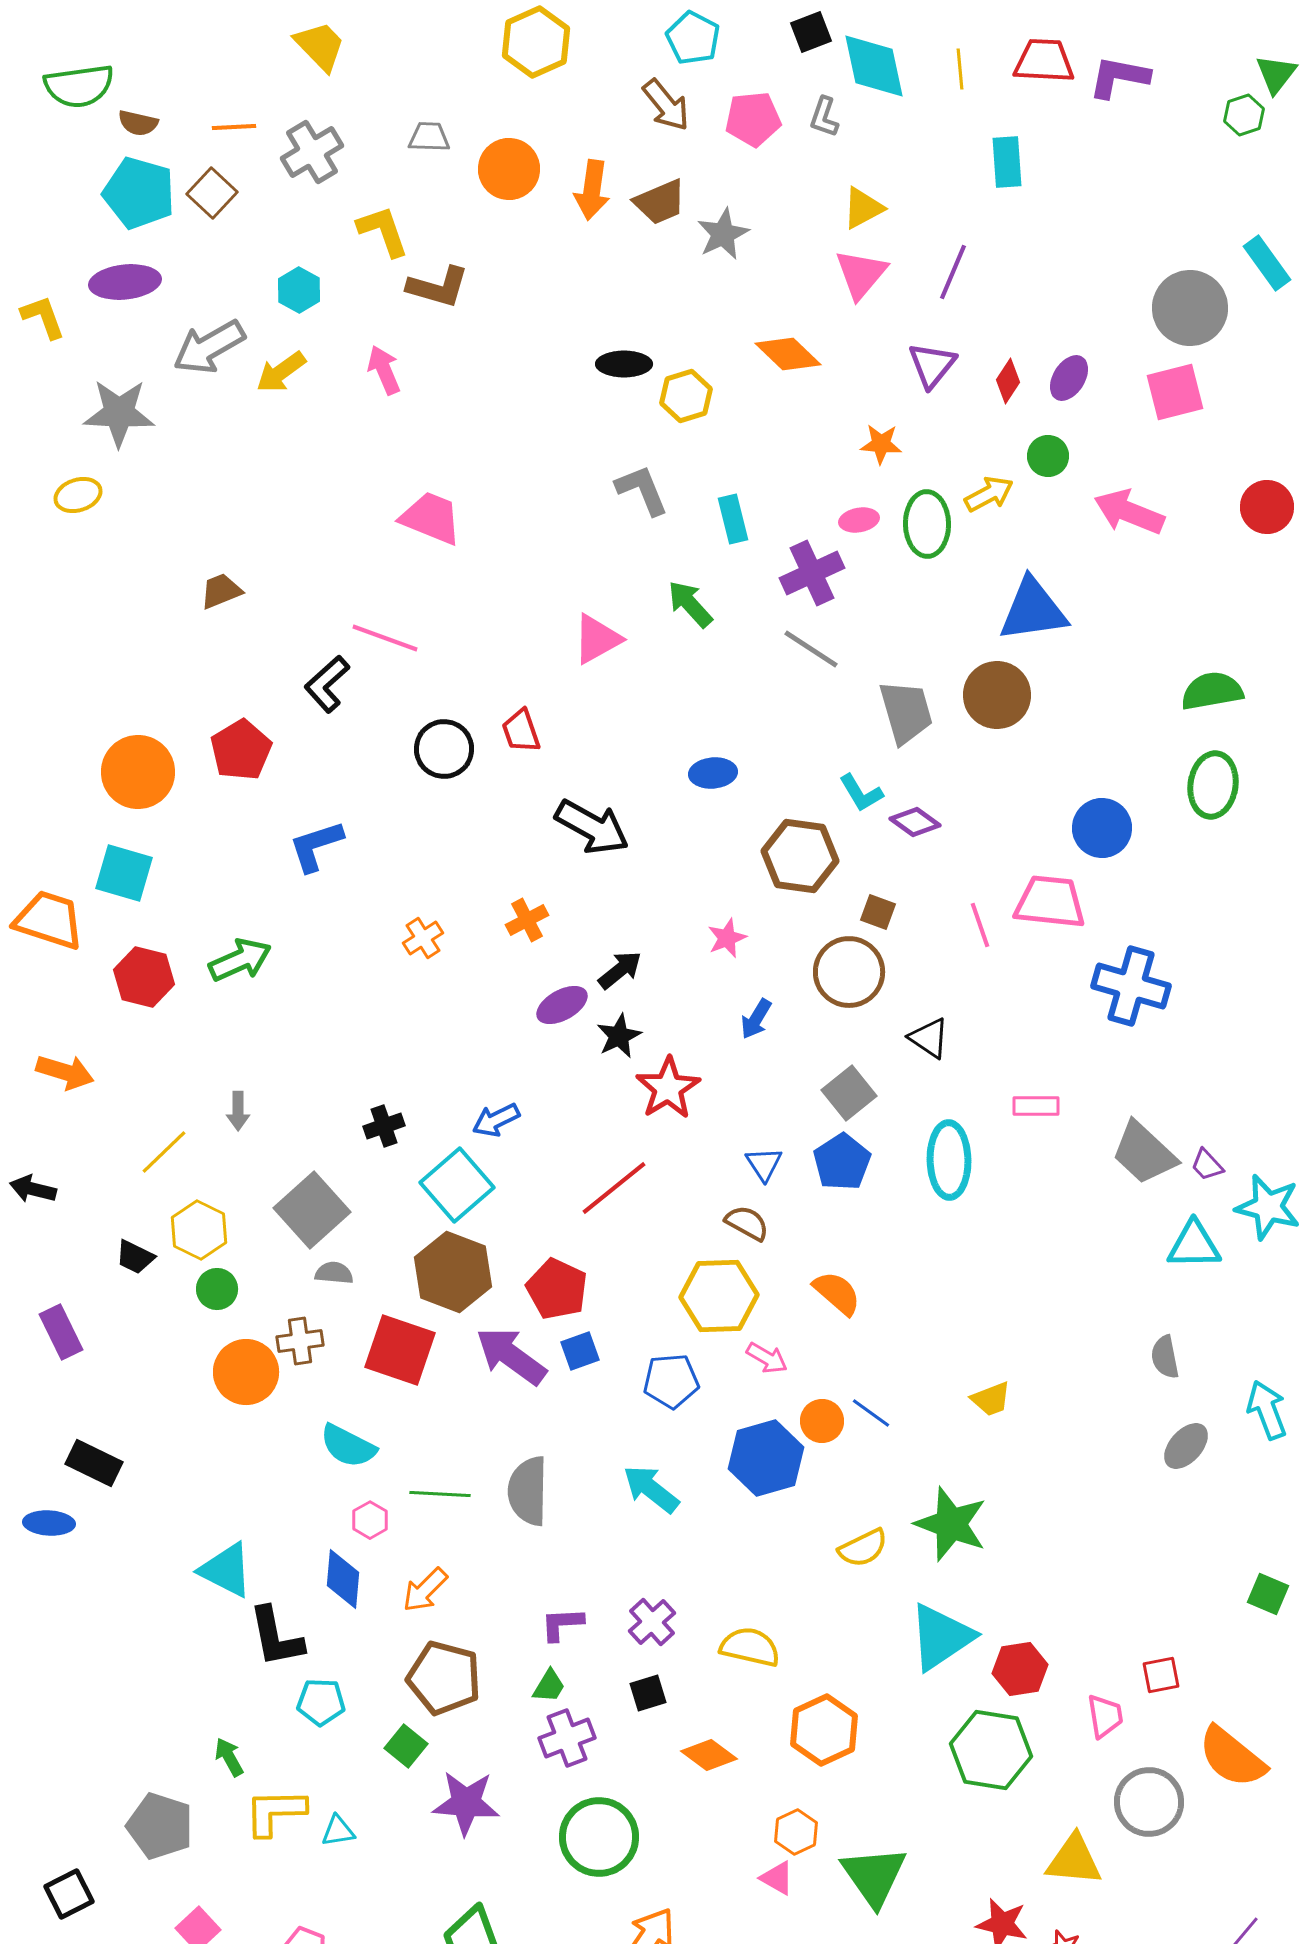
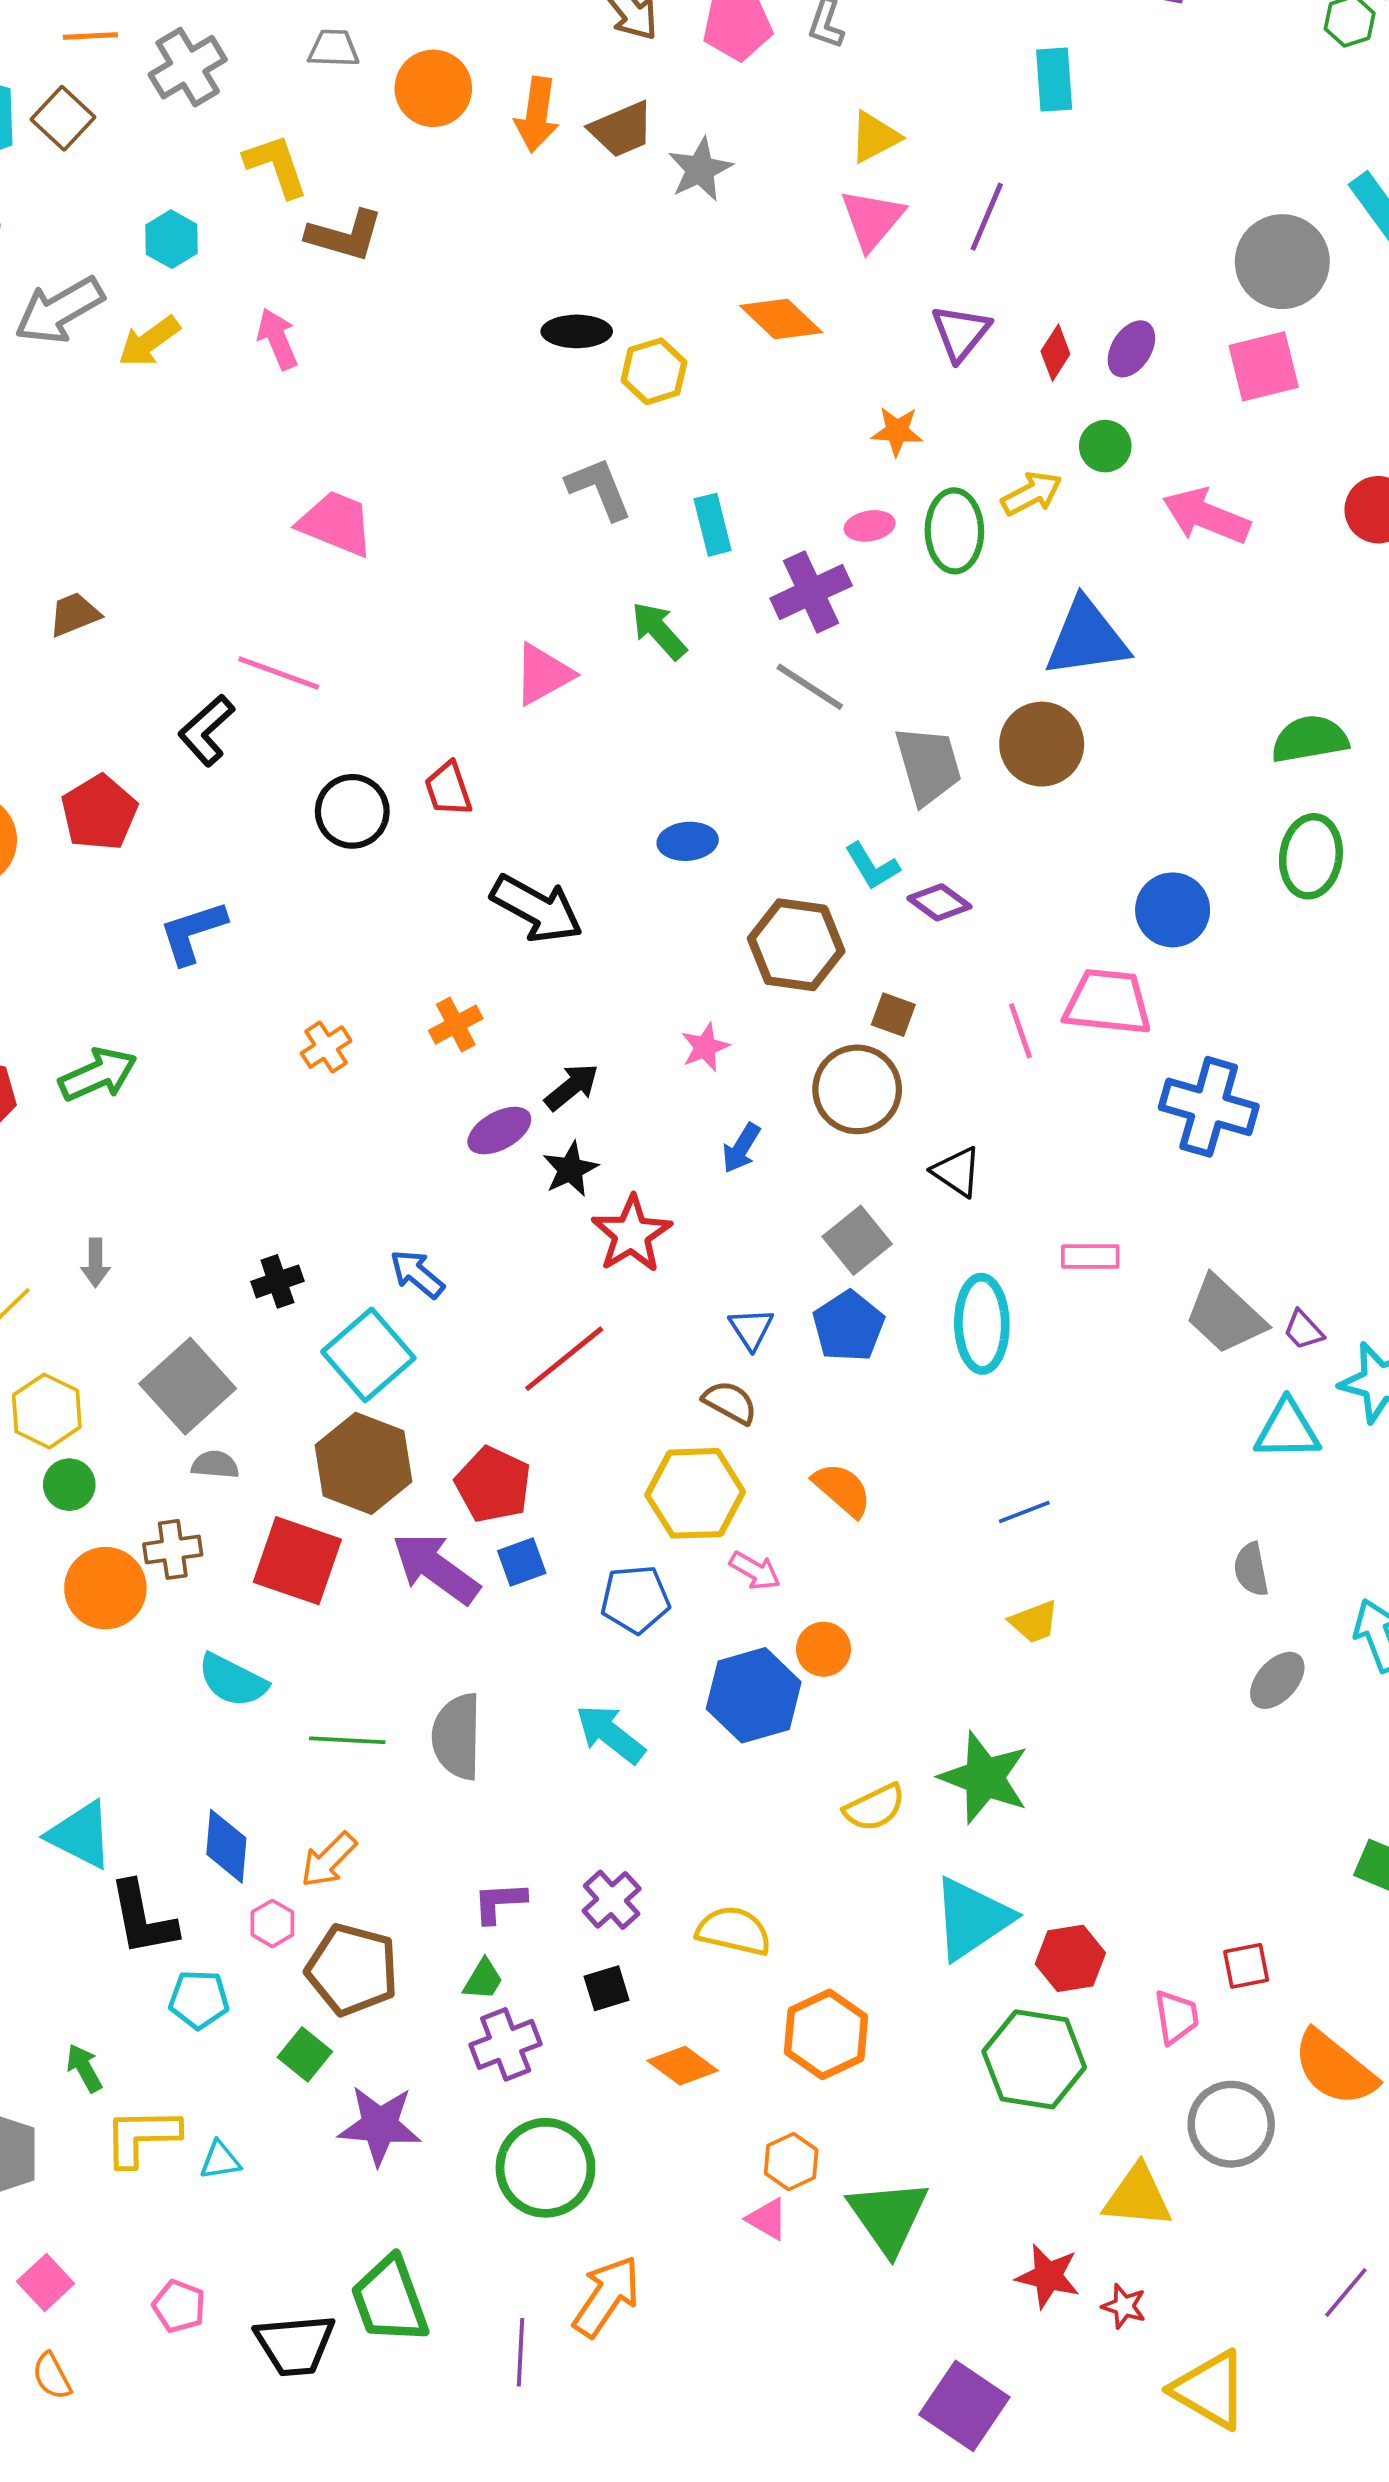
blue arrow: (496, 1120) -> (417, 1274), turned 66
blue line: (871, 1413) -> (1024, 1512), moved, turned -57
pink hexagon: (370, 1520) -> (272, 1923), moved

